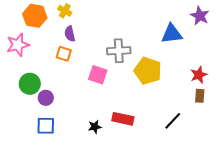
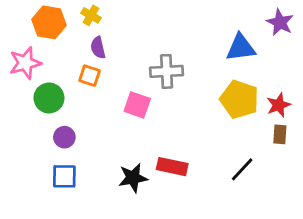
yellow pentagon: (148, 71) -> (239, 99), moved
green circle: (30, 84) -> (49, 98), moved
black star: (95, 127) -> (133, 178), size x1.5

